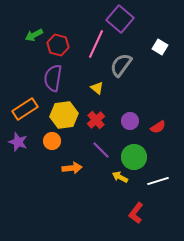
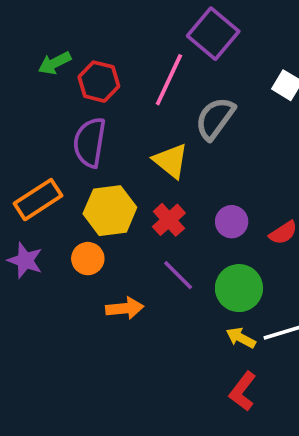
yellow triangle: (97, 88) -> (171, 161), size x1.5
yellow arrow: (120, 177) -> (241, 338), moved

